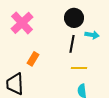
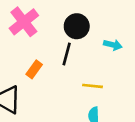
black circle: (74, 18) -> (77, 26), moved
black line: (72, 44) -> (67, 54), moved

